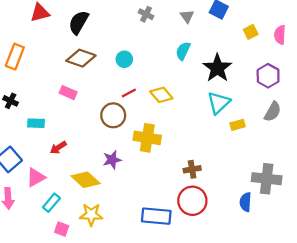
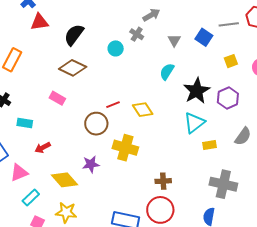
cyan circle: (124, 59) -> (116, 48), moved
purple hexagon: (268, 76) -> (228, 98), moved
gray cross: (267, 179) -> (223, 184), moved

